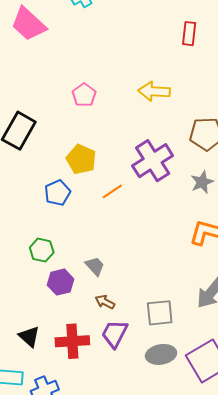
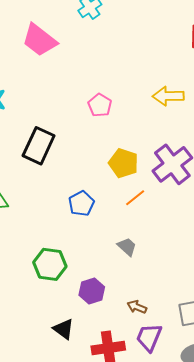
yellow pentagon: (81, 159) -> (123, 163), moved
green hexagon: (42, 250) -> (50, 264), moved, size x1.4
gray trapezoid: (95, 266) -> (127, 247), moved
black triangle: (29, 337) -> (64, 329), moved

